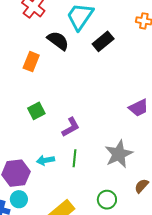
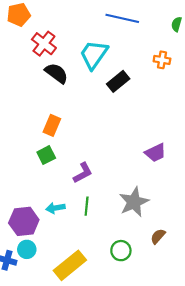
black semicircle: (58, 41) -> (56, 73), moved
orange rectangle: (31, 62) -> (52, 125), moved

